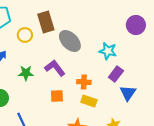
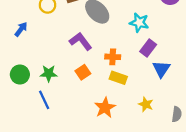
green star: (26, 73) -> (49, 73), moved
orange square: (57, 96) -> (83, 72), turned -32

